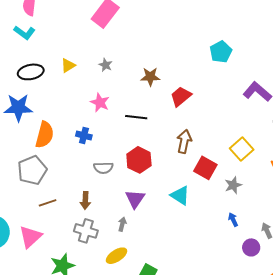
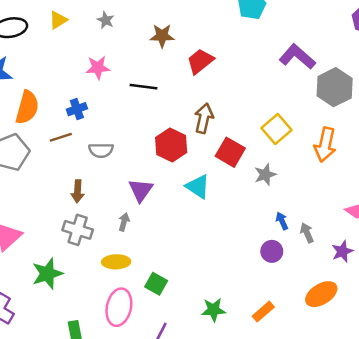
pink star: (100, 103) -> (98, 68), turned -30
blue cross: (84, 136) -> (77, 109), turned -35
red hexagon: (139, 160) -> (171, 145), moved
brown line: (48, 203) -> (61, 137), moved
blue arrow: (233, 220) -> (282, 221), moved
purple circle: (251, 247) -> (272, 251), moved
yellow ellipse: (116, 256) -> (116, 262), turned 30

